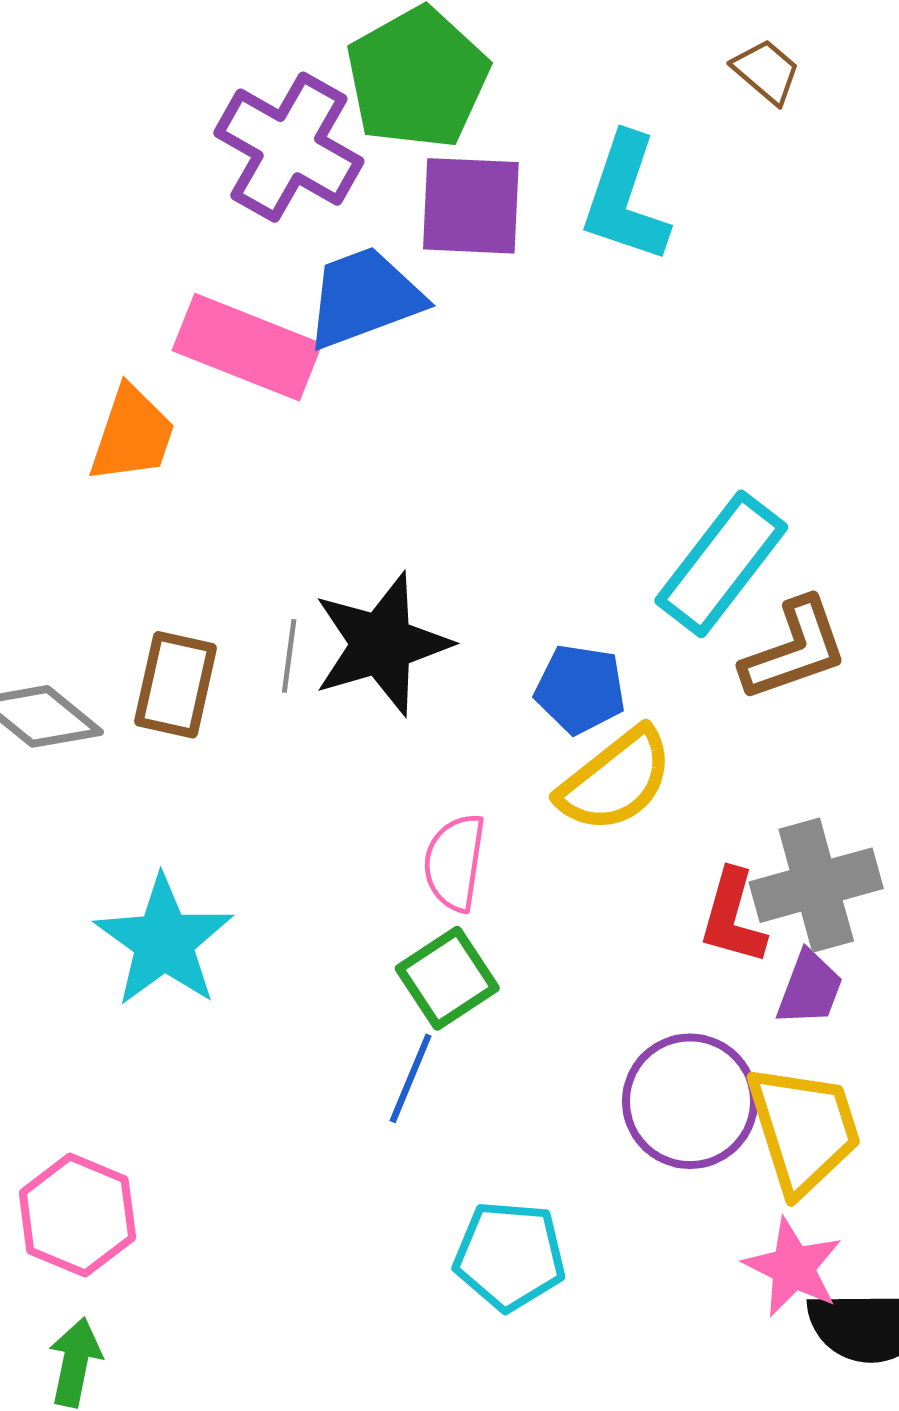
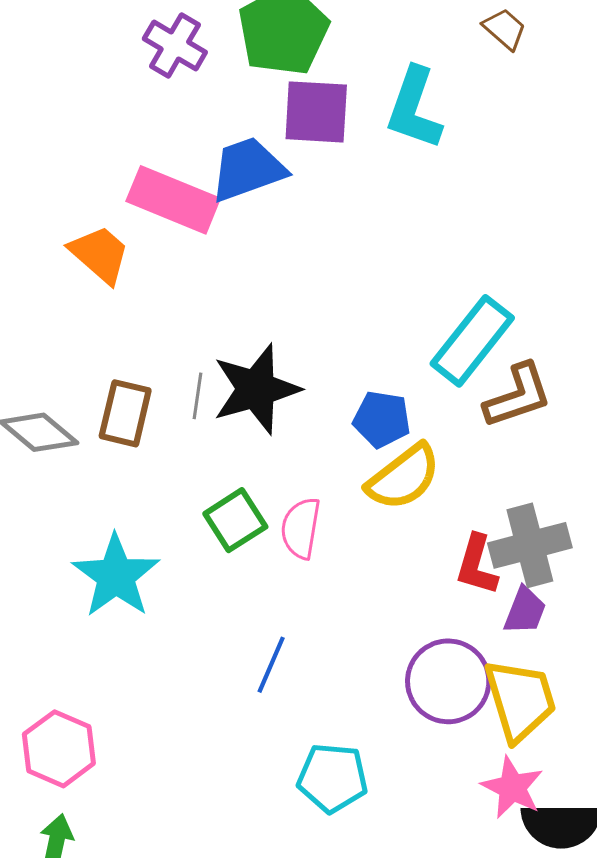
purple cross: (289, 147) -> (175, 46), moved, size x0.7
orange trapezoid: (132, 435) -> (100, 254), turned -68
green square: (447, 978) -> (235, 520), moved

